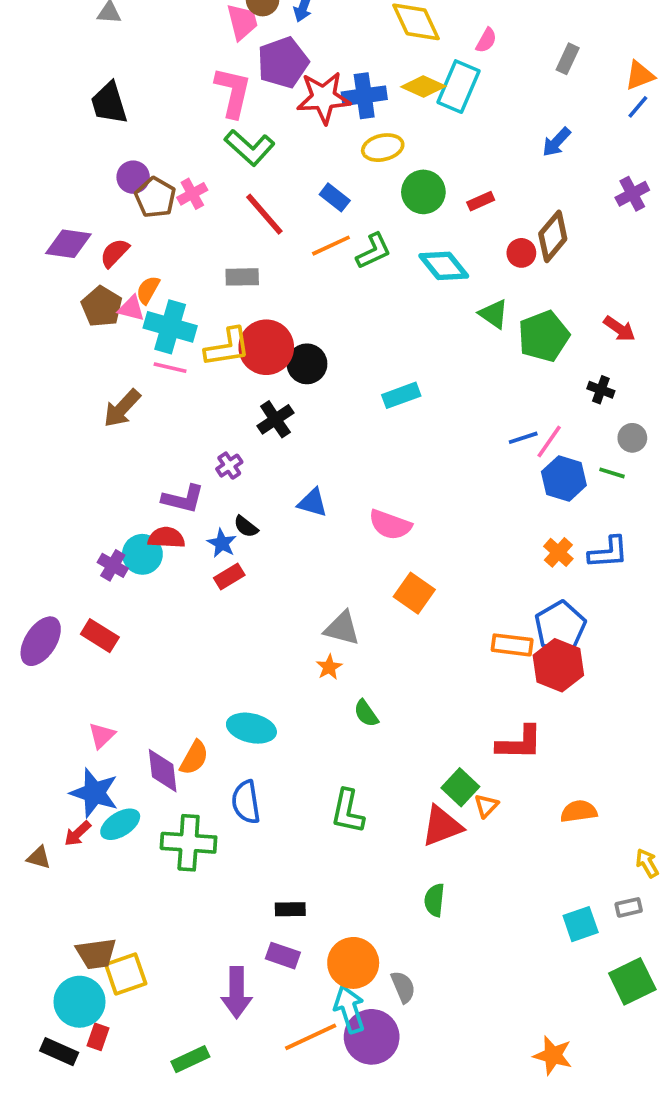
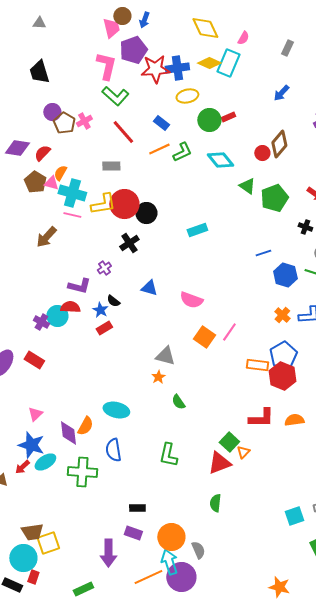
red rectangle: (481, 201) -> (228, 117), moved
pink line: (549, 442) -> (229, 332), moved
orange semicircle: (579, 811) -> (294, 420), moved

